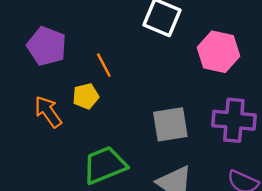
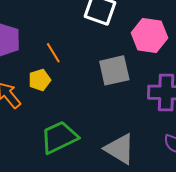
gray square: (170, 124) -> (114, 70), moved

